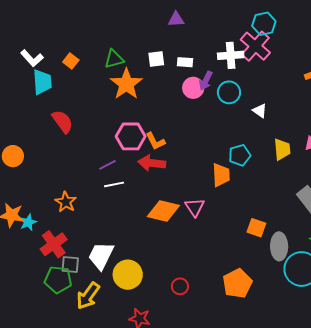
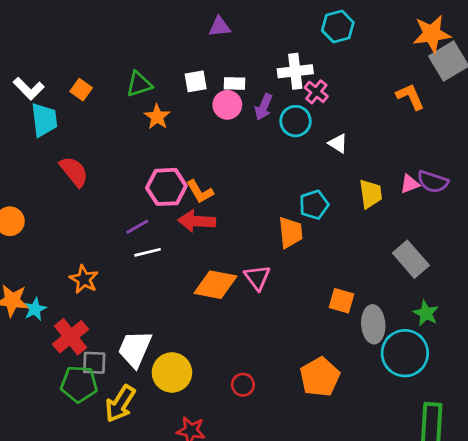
pink cross: (255, 46) -> (316, 92), moved, size x0.6
orange star: (126, 84) -> (157, 117), size x0.6
pink circle: (193, 88) -> (227, 105), moved

